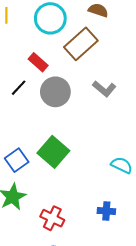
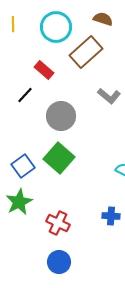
gray circle: (55, 92) -> (61, 116), moved

